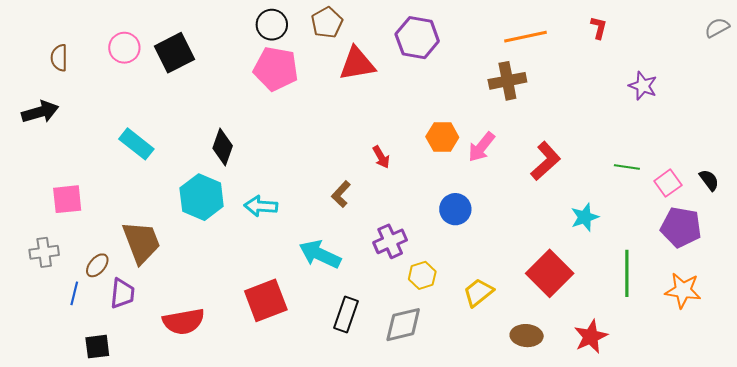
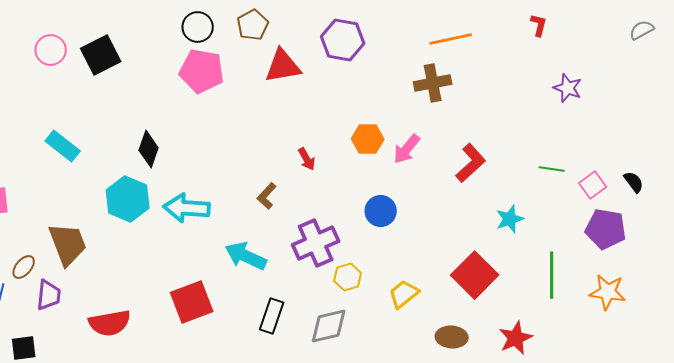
red L-shape: (599, 28) -> (539, 25), moved
cyan arrow: (261, 206) -> (187, 208), size x1.4
purple cross: (390, 241) -> (316, 243), size x1.4

